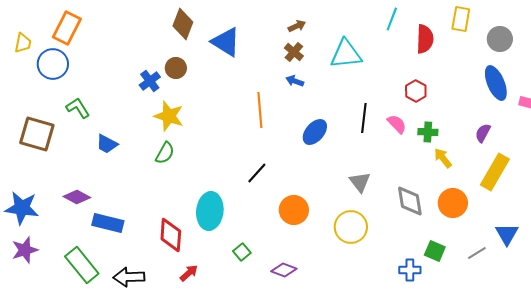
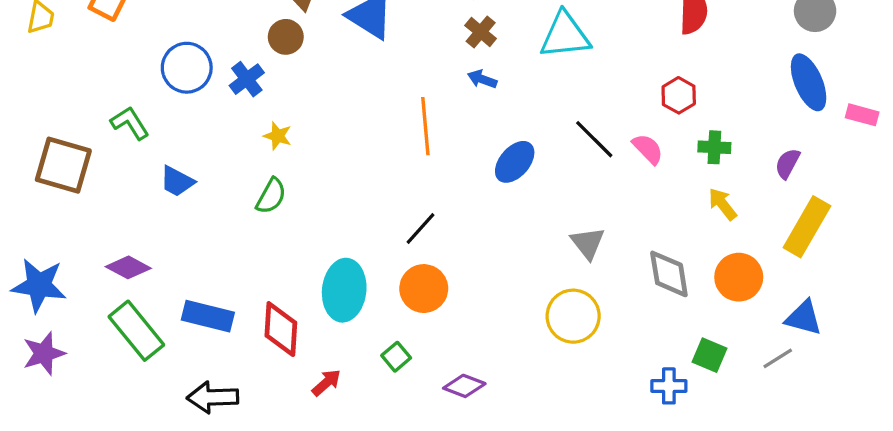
blue circle: (53, 64) -> (187, 68), moved
brown circle: (176, 68) -> (286, 37), moved
yellow star: (169, 116) -> (278, 136), size x0.6
black line: (364, 118) -> (594, 139), turned -52
green cross: (428, 132) -> (714, 147), moved
orange circle: (294, 210) -> (424, 289), moved
blue rectangle: (108, 223) -> (208, 316), moved
blue triangle: (507, 234) -> (804, 318), moved, turned -45
green rectangle: (82, 265) -> (136, 331), moved
red arrow: (189, 273) -> (326, 383), moved

